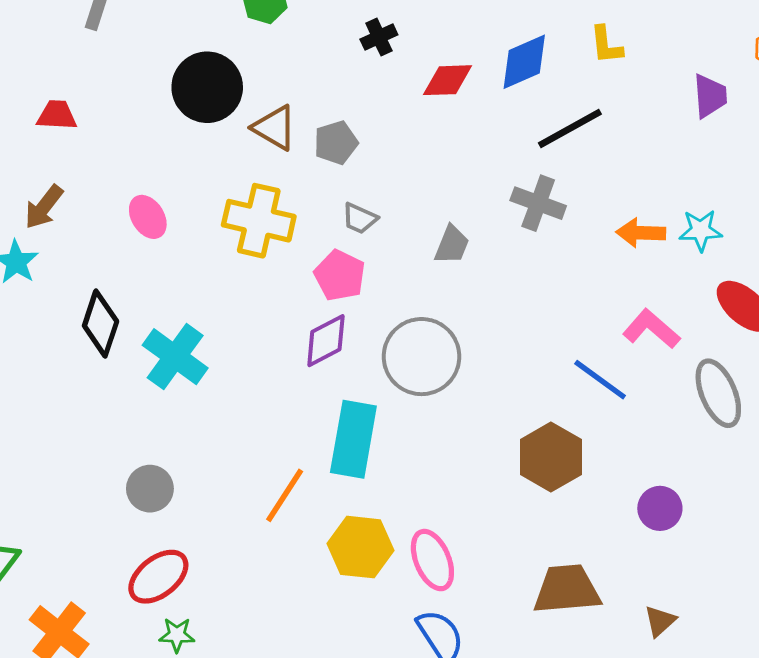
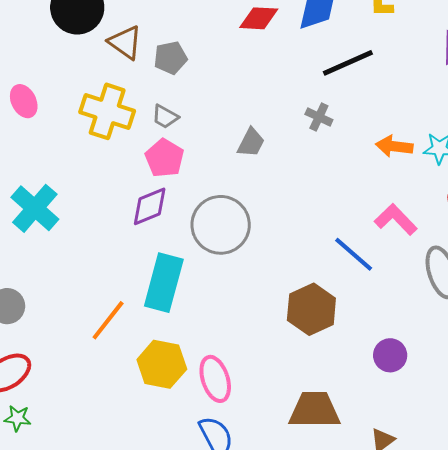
gray cross: (538, 203) -> (319, 117), size x0.7
gray trapezoid: (360, 218) -> (165, 117), moved

